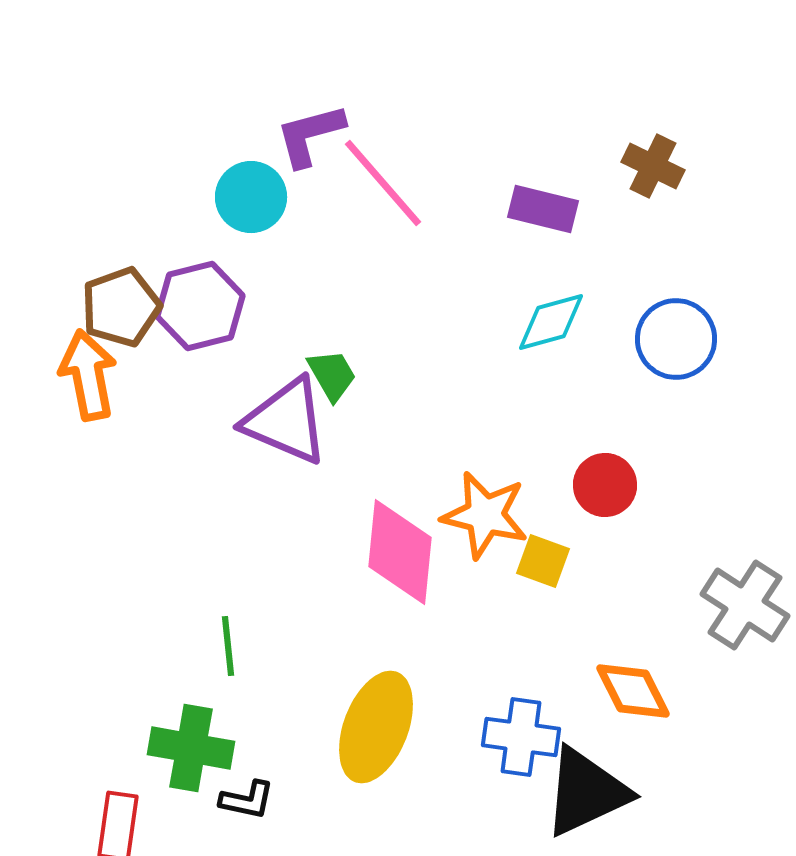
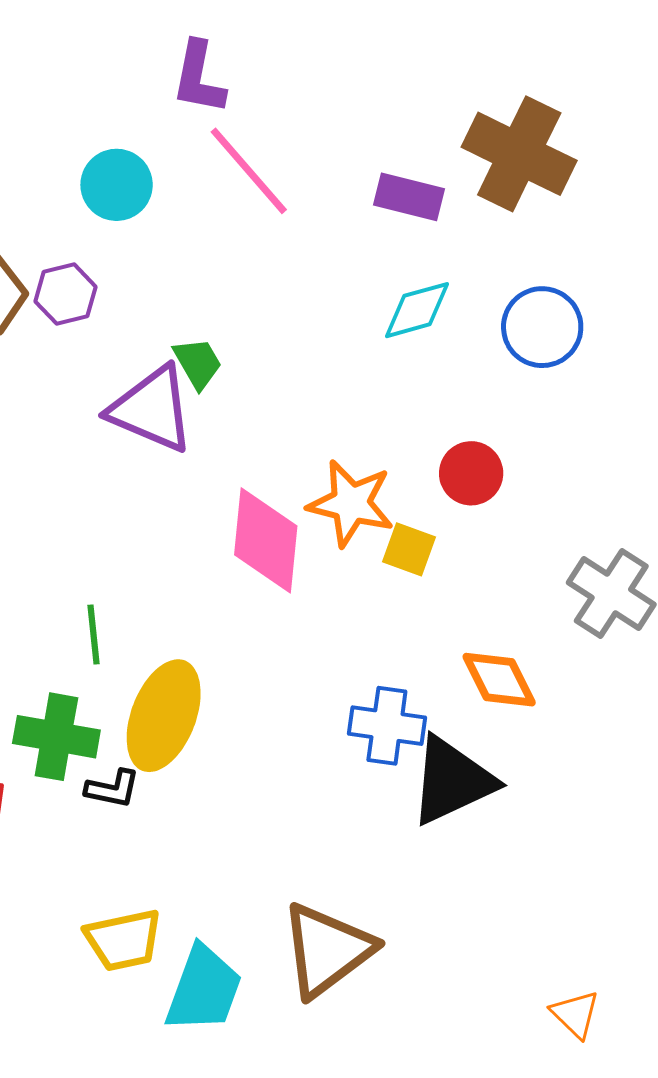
purple L-shape: (310, 135) -> (199, 78), moved, turned -64
brown cross: (653, 166) -> (519, 154), size x1.8
purple hexagon: (200, 306) -> (65, 294), size x0.7
yellow ellipse: (376, 727) -> (164, 716), moved

